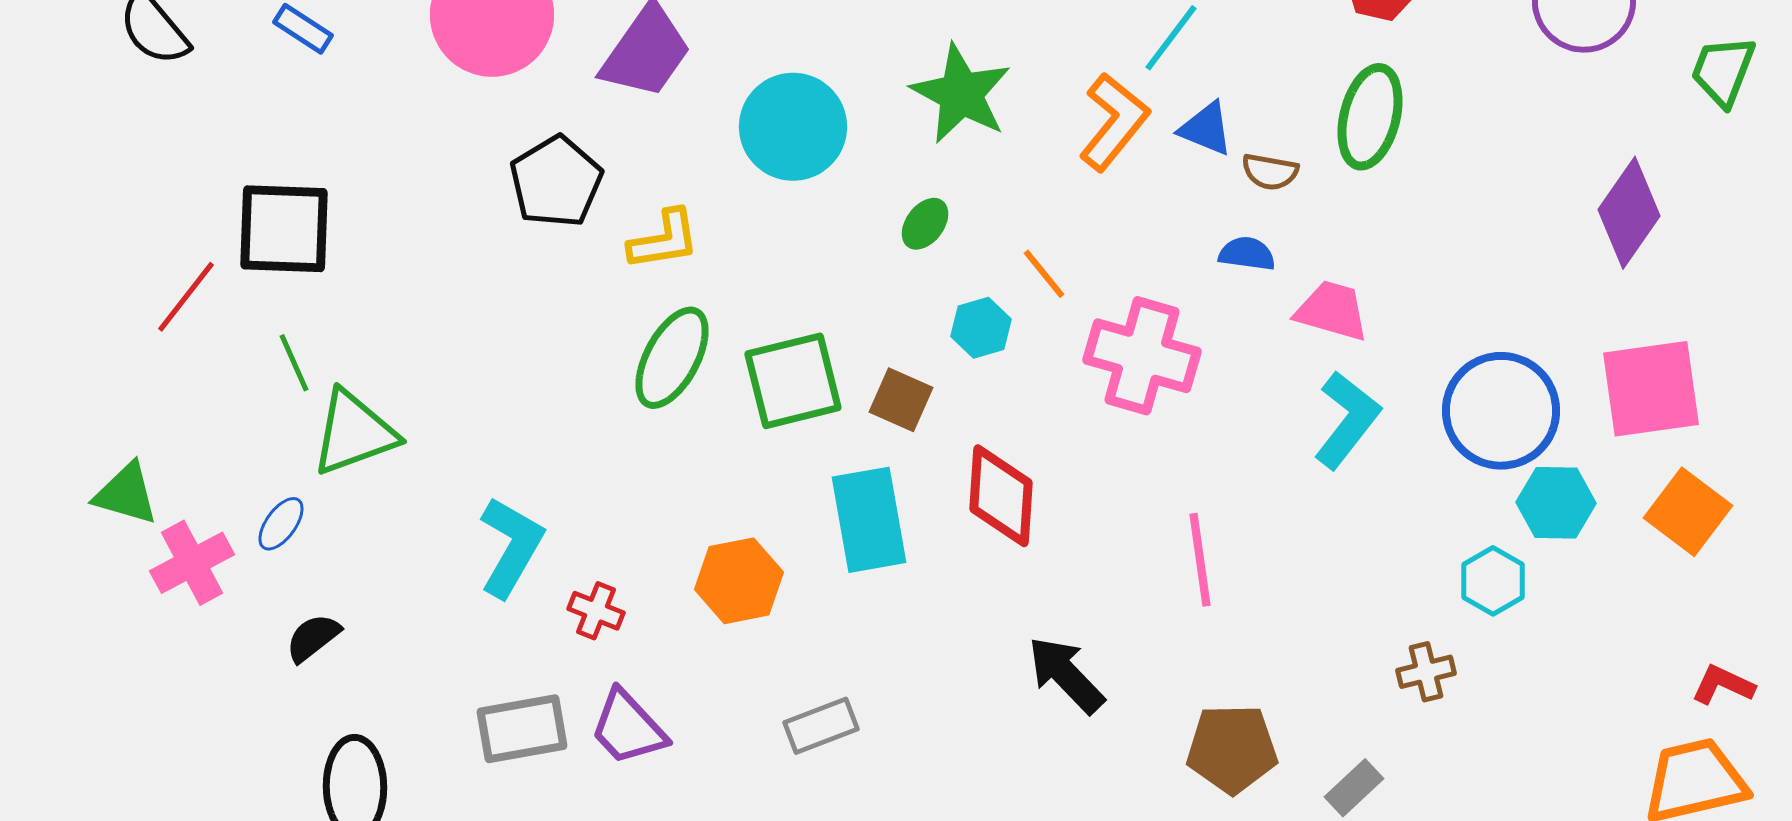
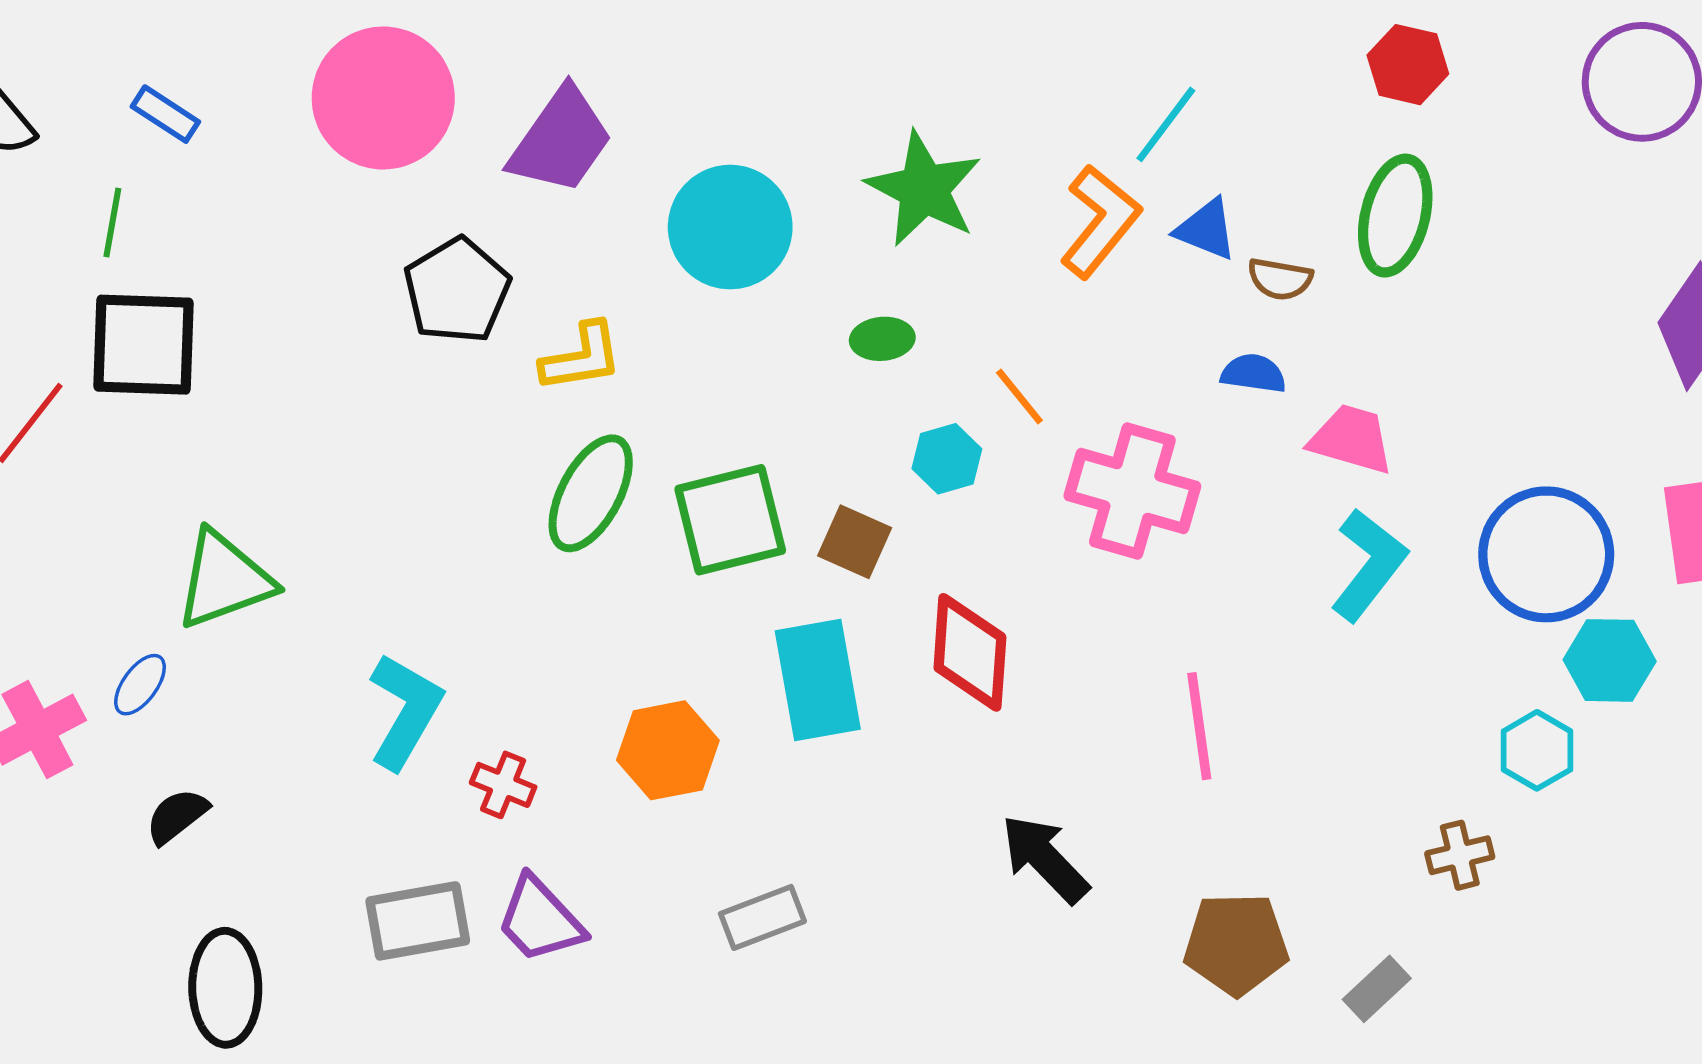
green ellipse: (925, 224) -> (882, 339), turned 48
green line: (294, 363) -> (112, 222), moved, turned 34

